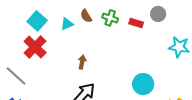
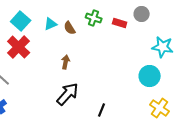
brown semicircle: (86, 16) -> (70, 28), moved
cyan circle: (143, 84) -> (150, 76), moved

